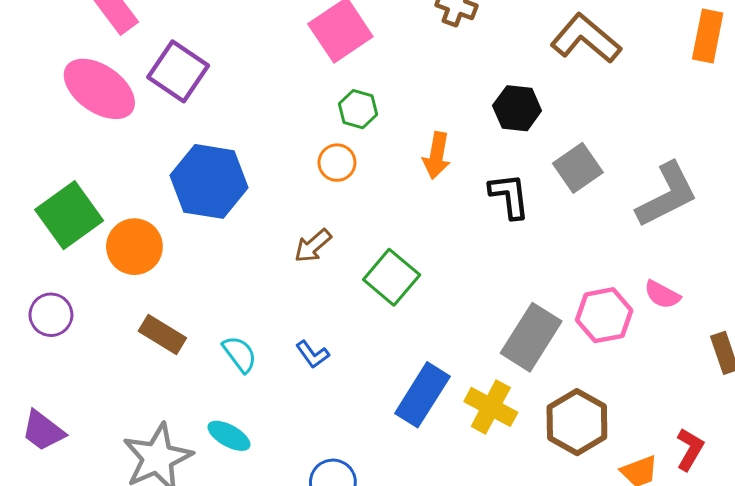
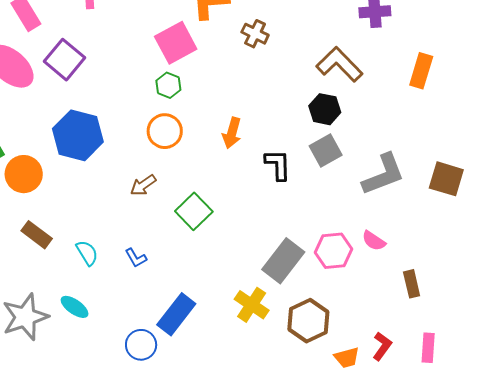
black hexagon: (517, 108) -> (325, 109), moved
green hexagon: (358, 109) -> (168, 85), moved
orange circle: (337, 163) -> (165, 131), size x1.4
blue rectangle: (422, 395) -> (176, 314), moved

